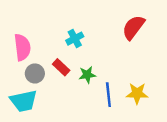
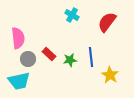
cyan cross: (75, 39) -> (72, 15), moved, turned -32
yellow star: (137, 93) -> (110, 75), turned 30
blue line: (108, 95) -> (91, 57), moved

